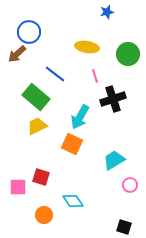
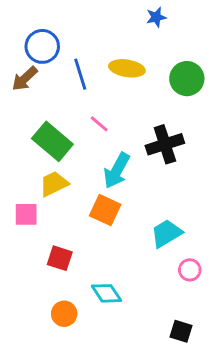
blue line: (55, 74) -> (80, 74), moved, turned 35
pink line: (95, 76) -> (99, 124), moved, turned -32
pink square: (18, 187) -> (26, 214), moved

